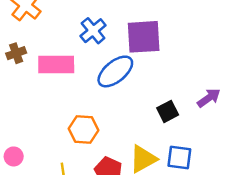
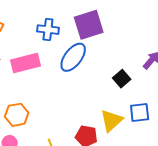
blue cross: (93, 31) -> (48, 30), turned -30
orange hexagon: (84, 130) -> (17, 115), moved

